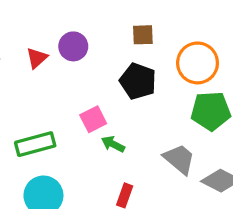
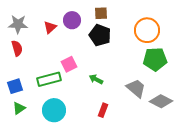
brown square: (143, 35) -> (101, 13), moved
black pentagon: (138, 81) -> (100, 35), moved
pink square: (93, 119) -> (69, 64), moved

